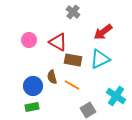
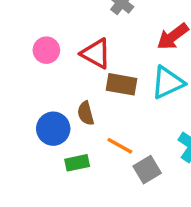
orange line: (72, 85) -> (120, 146), moved
green rectangle: (32, 107) -> (77, 163), moved

